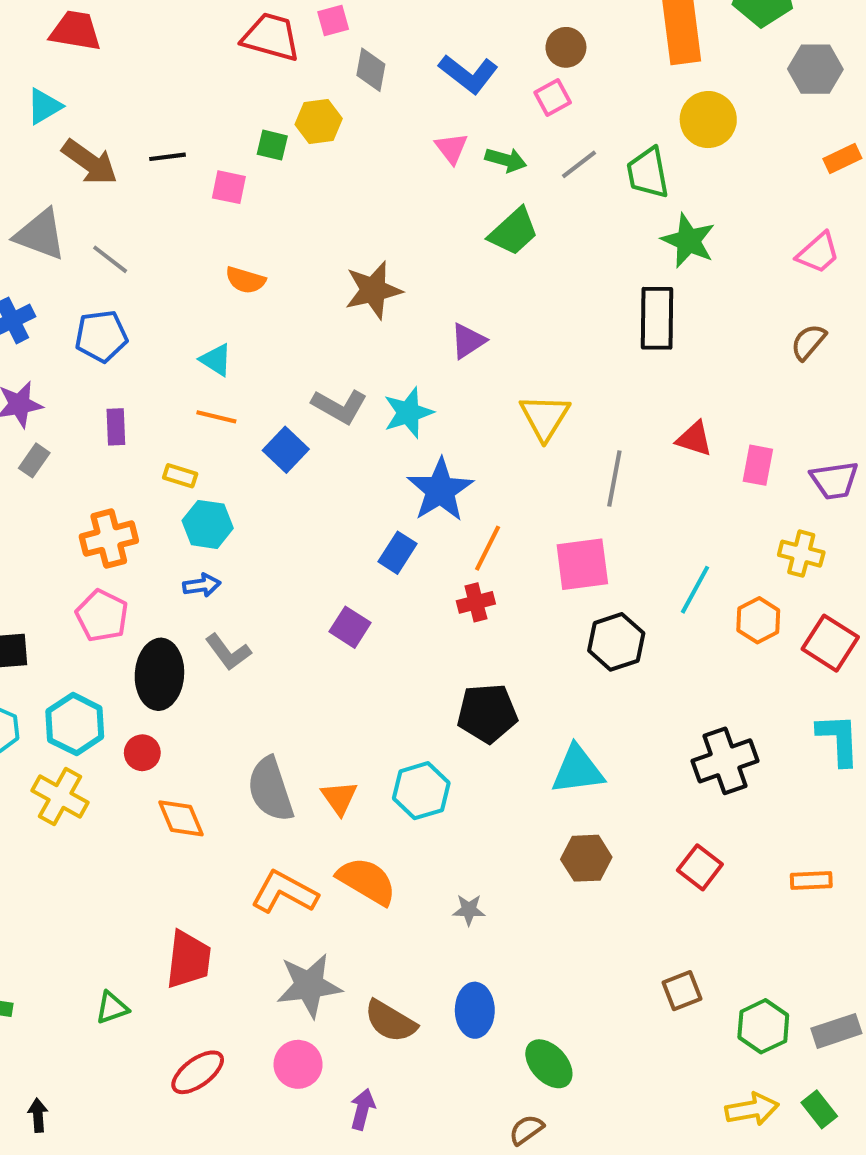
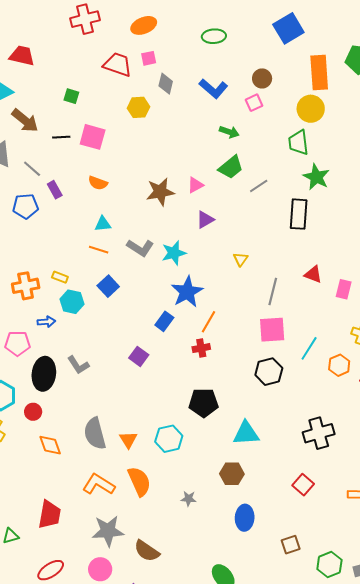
yellow circle: (708, 120) -> (311, 109), moved
green square: (272, 145) -> (71, 96), moved
pink triangle: (452, 148) -> (195, 185), moved, turned 36
black line: (168, 157) -> (61, 137), moved
gray line: (579, 164) -> (259, 186), moved
pink square: (229, 187) -> (93, 137), size x1.5
cyan triangle: (216, 360) -> (103, 224), moved, turned -42
orange line: (216, 417) -> (99, 250), moved
yellow triangle: (545, 417) -> (241, 259), size x0.6
purple rectangle: (116, 427) -> (55, 190), moved, turned -30
blue square: (286, 450) -> (108, 286), moved
orange cross: (109, 539) -> (26, 286), moved
pink square: (582, 564) -> (272, 330), moved
blue arrow: (202, 585) -> (46, 322), moved
pink pentagon: (102, 616) -> (17, 343), turned -30
brown hexagon: (586, 858) -> (232, 474), moved
orange semicircle: (367, 881) -> (139, 481), turned 32
blue ellipse: (475, 1010) -> (245, 518), moved

